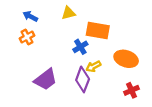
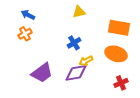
yellow triangle: (68, 13) -> (79, 12), moved
orange rectangle: (98, 30) -> (119, 28), moved
purple diamond: (83, 79) -> (76, 73), turned 60

